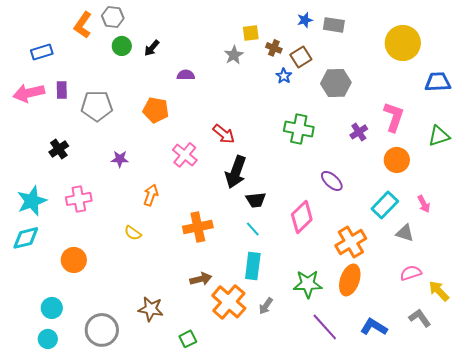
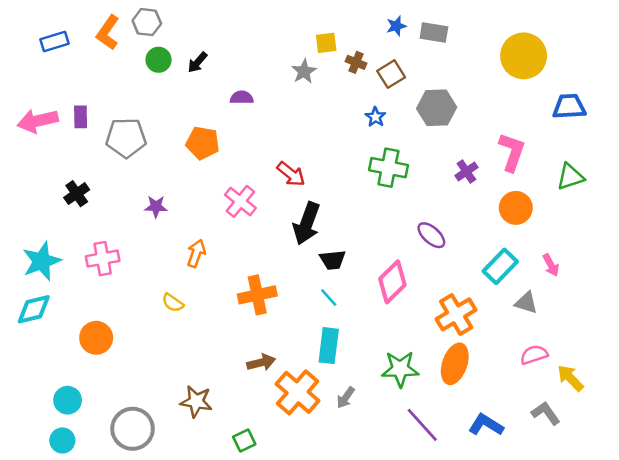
blue rectangle: (42, 52) -> (55, 42), moved
blue star: (284, 76) -> (375, 117), moved

